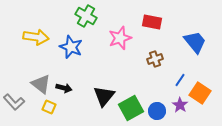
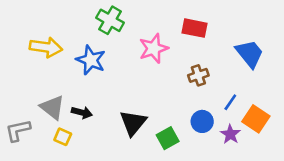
gray L-shape: (14, 102) -> (18, 130), turned 120
green square: (131, 108) -> (168, 138), size x0.7
blue circle: (157, 111) -> (202, 121), moved

